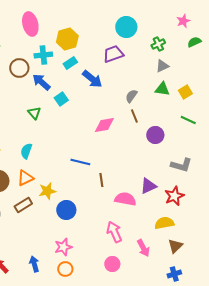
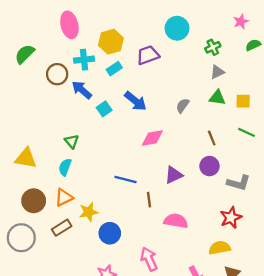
purple trapezoid: (113, 54) -> (148, 55), moved
blue arrow: (92, 79) -> (136, 101), moved
yellow square: (185, 92) -> (243, 101), turned 32
green triangle: (34, 113) -> (72, 141), moved
brown line: (134, 116) -> (212, 138), moved
purple circle: (155, 135) -> (209, 166), moved
purple triangle: (148, 186) -> (174, 175), moved
pink arrow: (114, 232) -> (149, 259), moved

